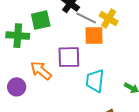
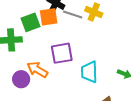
orange square: (94, 35) -> (49, 17), moved
purple circle: (17, 87) -> (21, 79), moved

